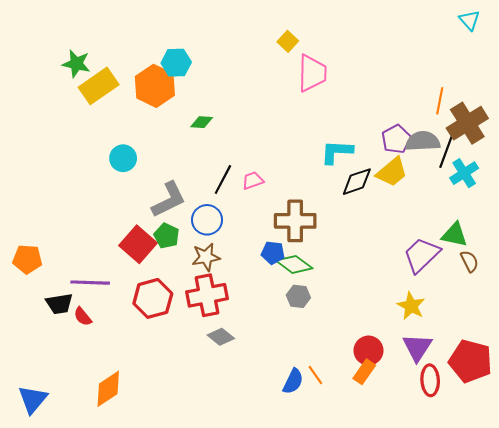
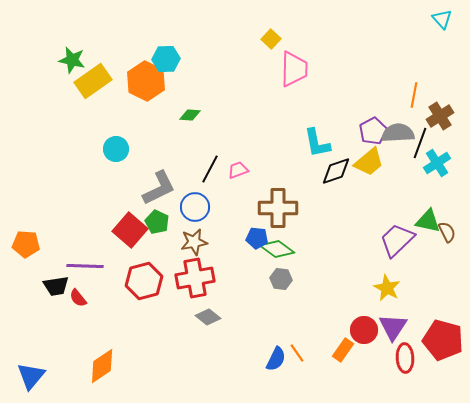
brown cross: (467, 123) -> (440, 116), size x0.7
cyan L-shape: (337, 152) -> (317, 143), turned -104
brown semicircle: (469, 261) -> (447, 232), moved
red circle: (368, 351) -> (364, 330), moved

